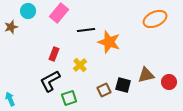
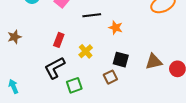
brown star: (11, 27) -> (14, 37), moved
orange star: (109, 42) -> (116, 28), size x0.6
black square: (123, 85) -> (121, 60), moved

